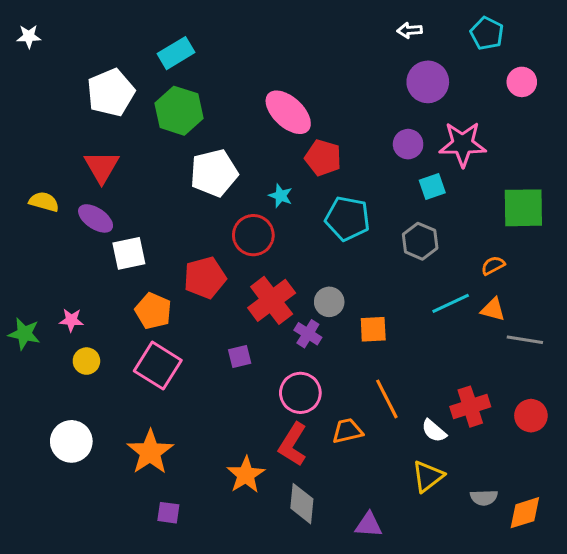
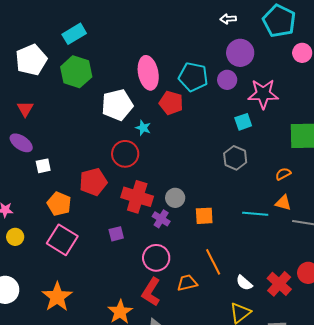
cyan pentagon: (487, 33) -> (279, 21), size x1.5
pink ellipse: (288, 112) -> (148, 73), turned 36
purple circle: (408, 144) -> (227, 80), moved
red triangle: (102, 167) -> (25, 109), size x0.7
white pentagon: (214, 173) -> (117, 105), moved
cyan pentagon: (347, 218) -> (193, 77), moved
white square: (129, 253) -> (43, 166), size x0.7
red cross: (272, 300) -> (137, 197), turned -36
cyan line: (451, 303) -> (255, 214), moved, turned 30
red cross: (470, 407) -> (279, 284), moved, turned -30

